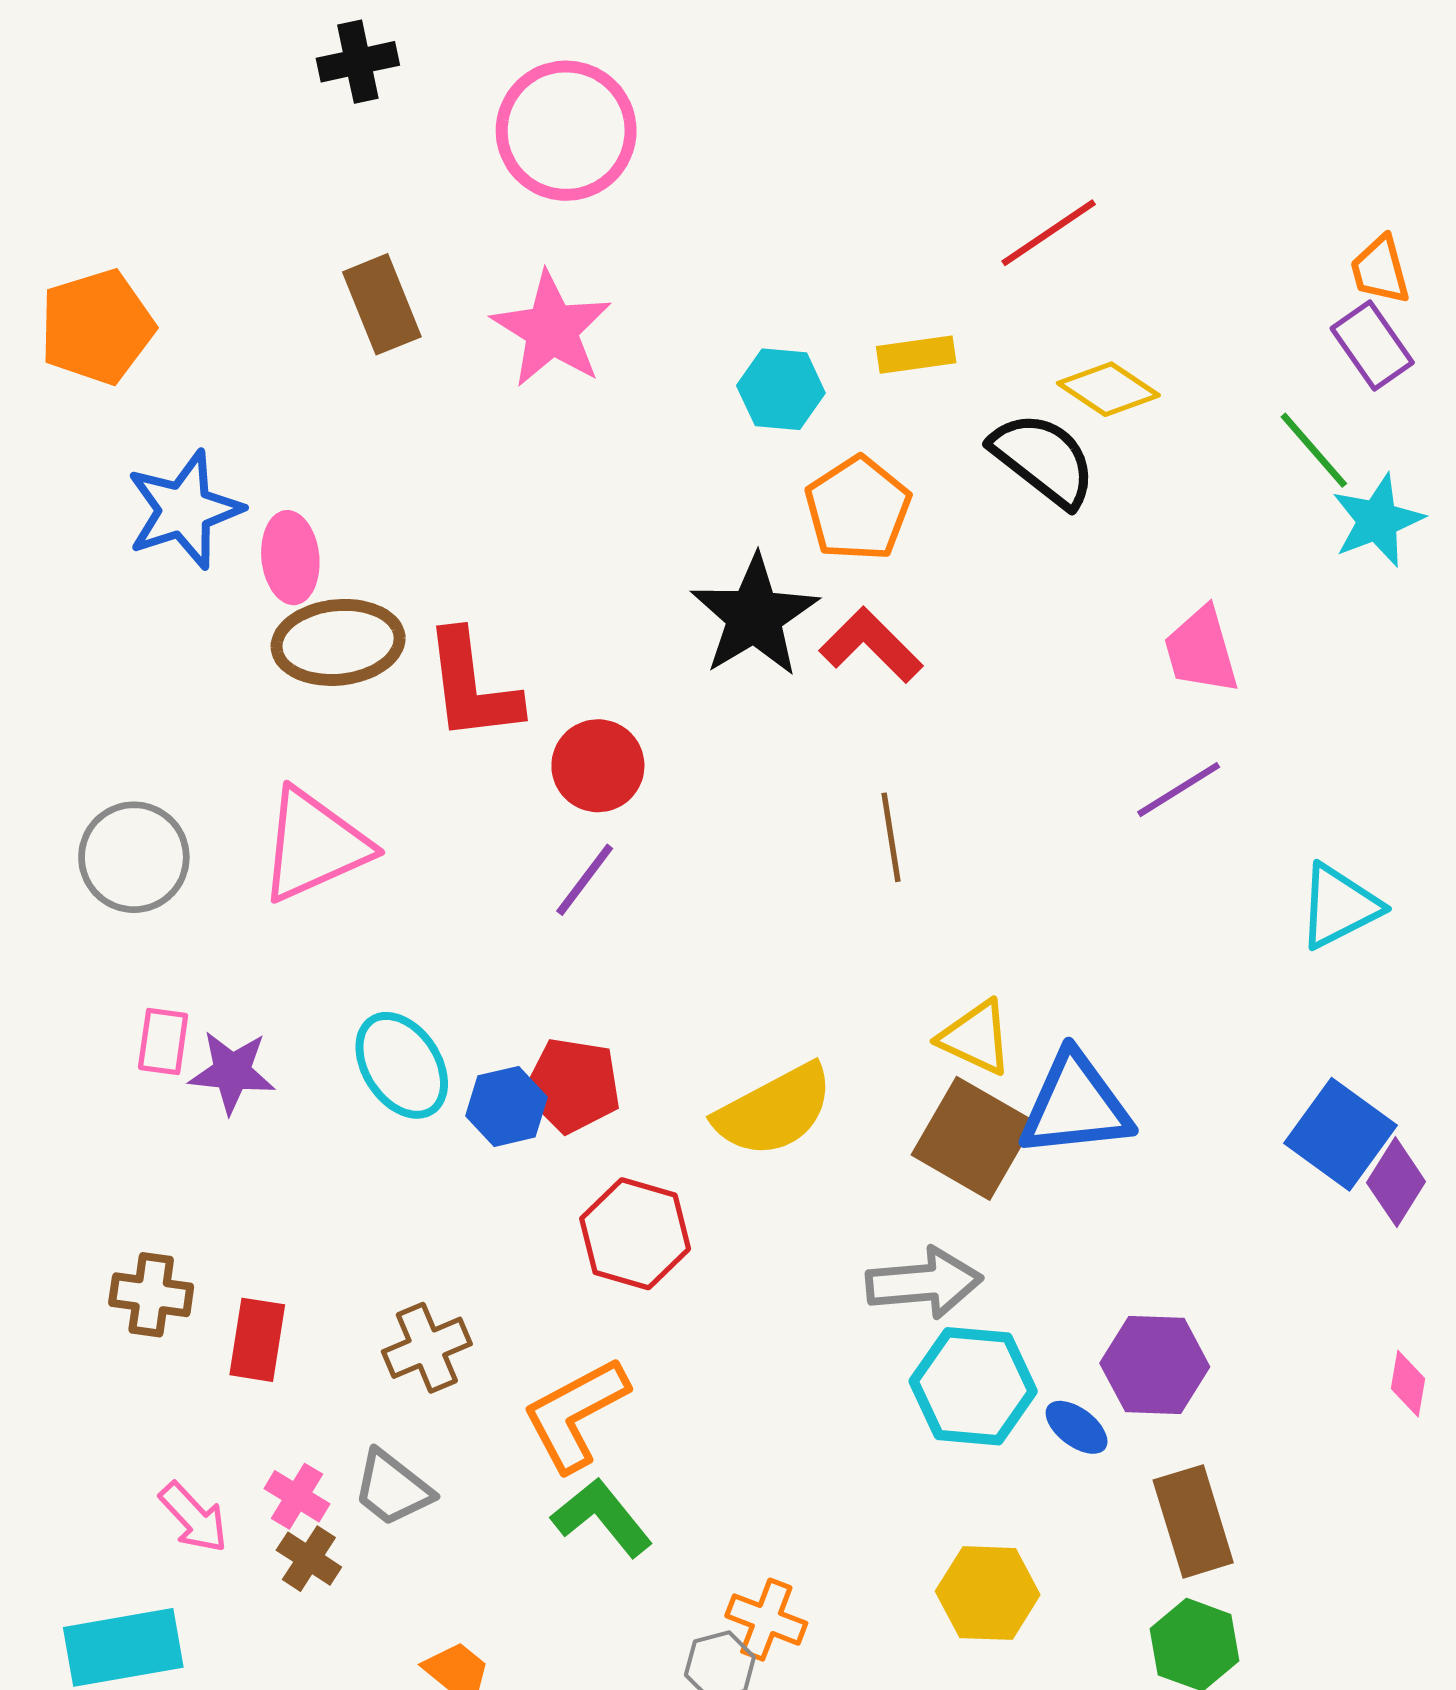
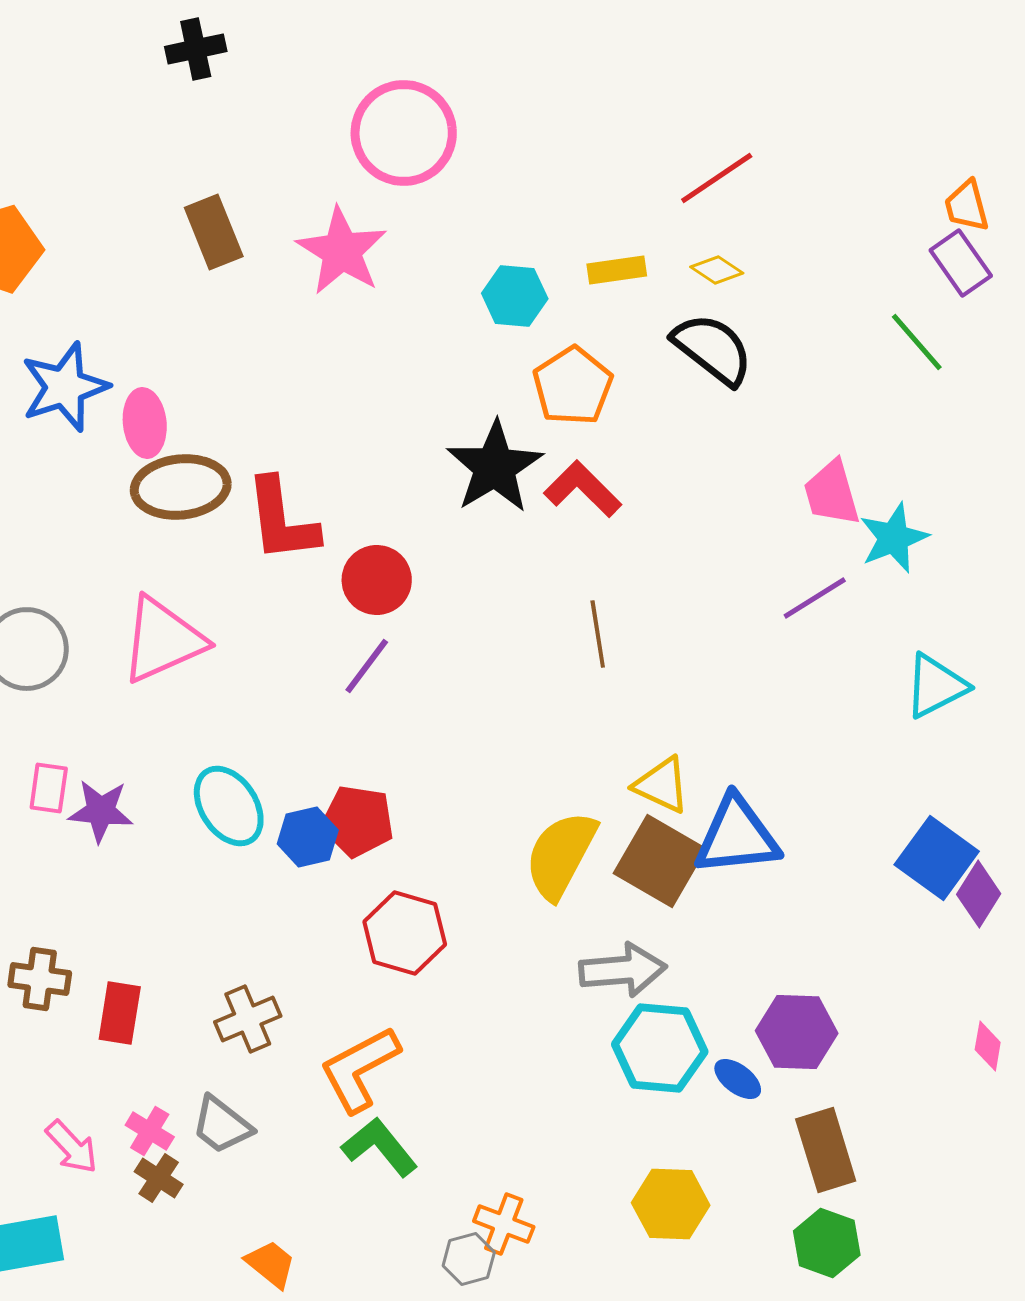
pink circle: (566, 131) -> (404, 133), moved
yellow diamond: (1108, 389) -> (717, 270), moved, size x0.7
cyan star: (1378, 520) -> (894, 538), moved
yellow semicircle: (774, 1110) -> (561, 855), moved, turned 146

